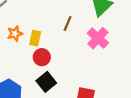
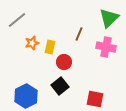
pink cross: (98, 38) -> (106, 47), turned -30
red circle: (42, 57) -> (64, 62), moved

